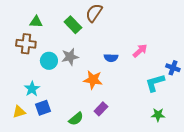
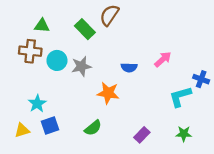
cyan circle: (49, 61) -> (57, 60), moved
purple rectangle: (101, 109) -> (142, 135), moved
green semicircle: (76, 119) -> (93, 128), moved

